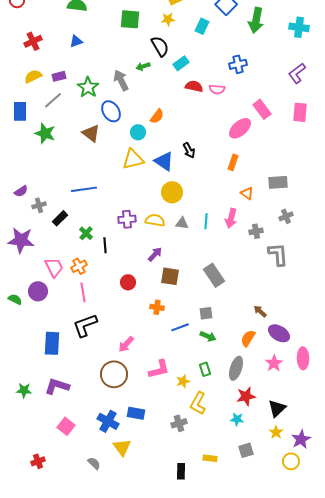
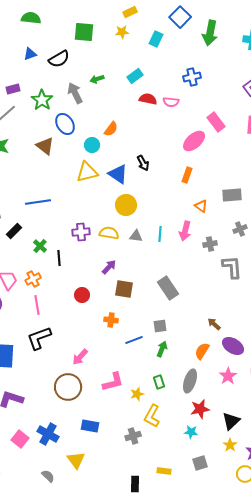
black semicircle: (160, 46) -> (59, 59), moved, turned 90
green arrow: (208, 336) -> (162, 349), turned -91
blue cross: (108, 421) -> (48, 434), moved

